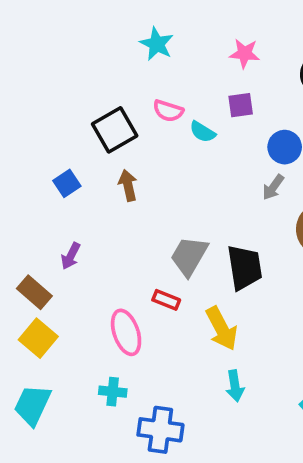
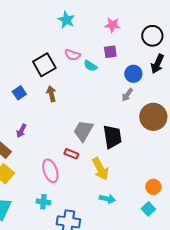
cyan arrow: (235, 386) -> (107, 199), turned -70

